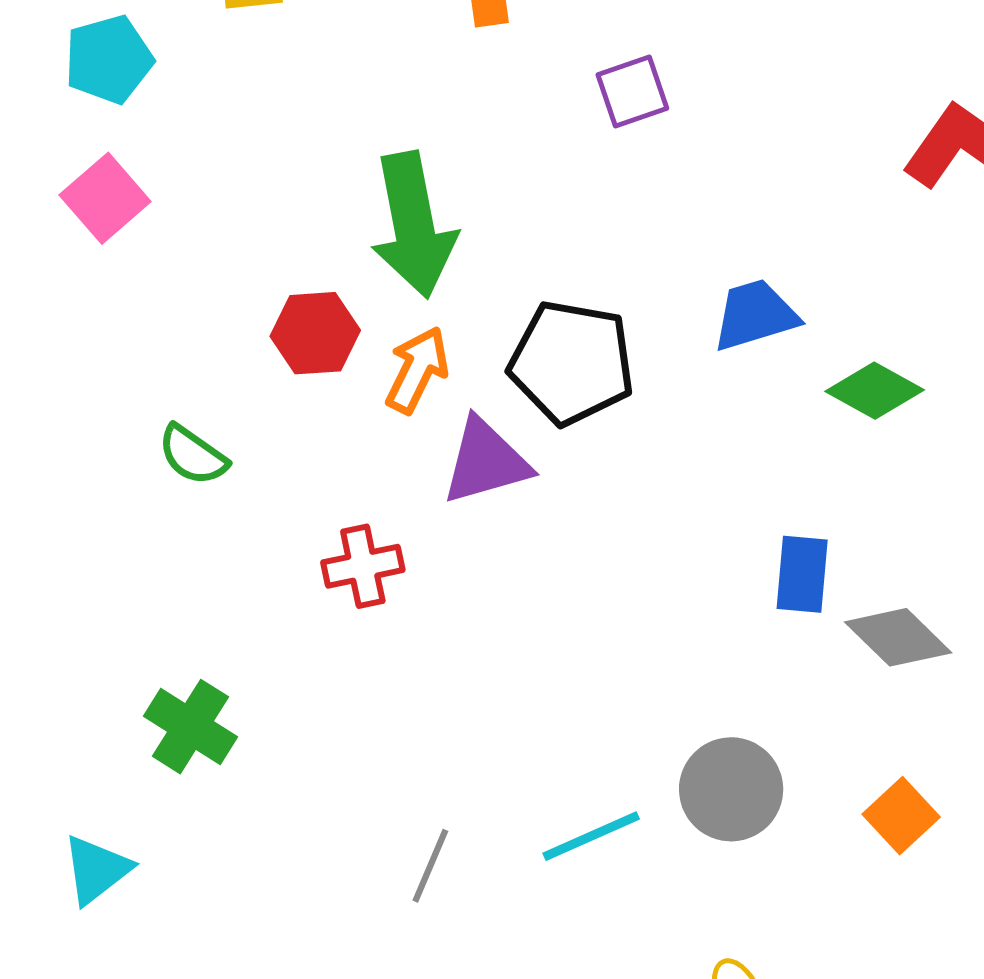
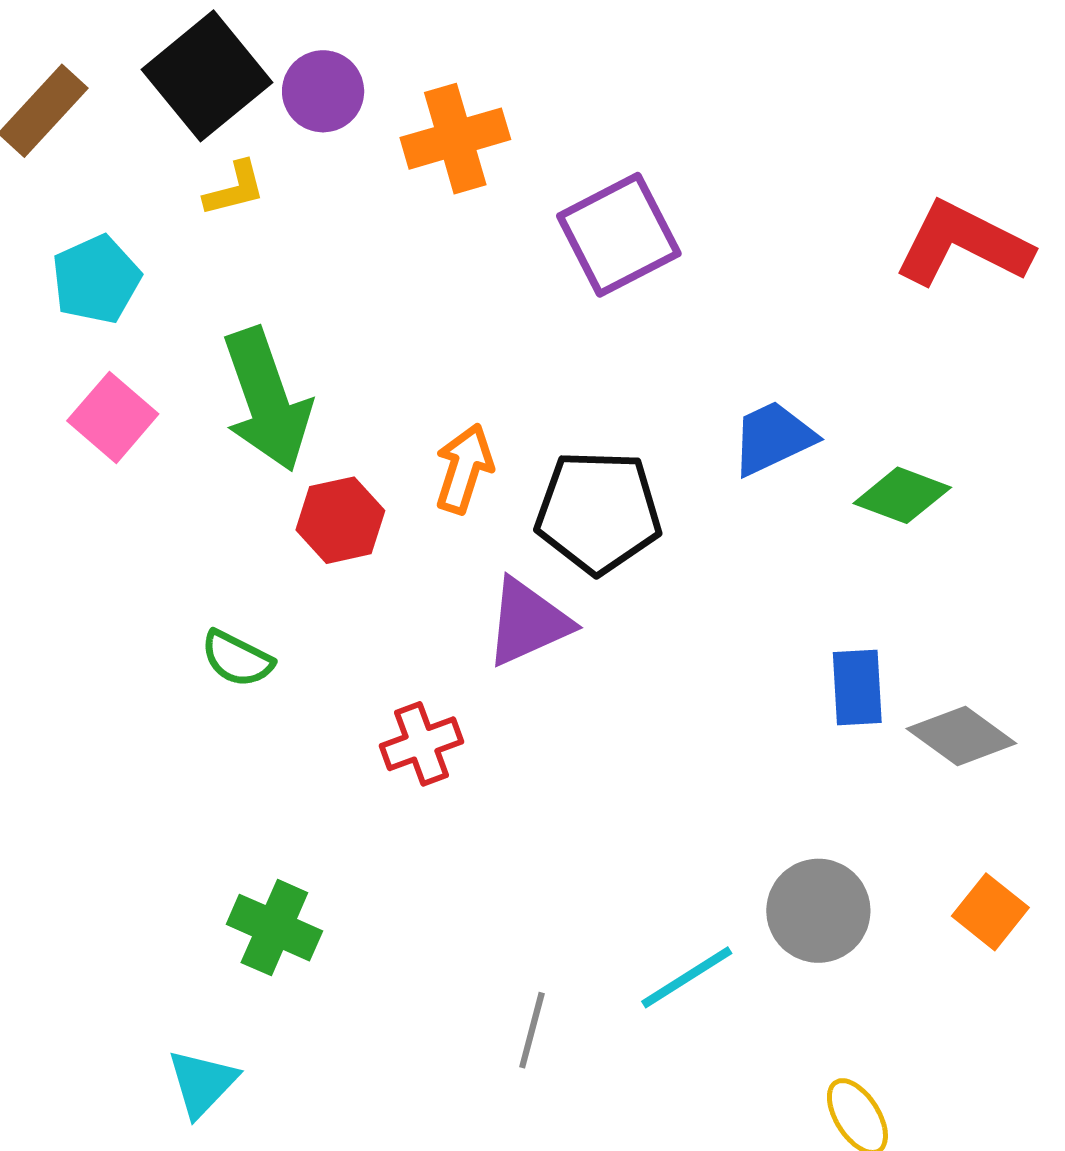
purple square: (632, 91) -> (619, 235), size x1.6
green arrow: (413, 225) -> (267, 400), moved
orange arrow: (417, 370) -> (464, 469), moved

